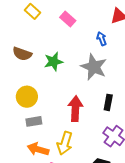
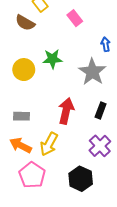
brown semicircle: (22, 54) -> (25, 23), moved
yellow circle: (27, 97) -> (24, 70), moved

